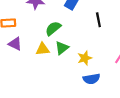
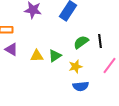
black line: (98, 20) -> (100, 41), moved
green semicircle: (53, 28) -> (81, 42), moved

